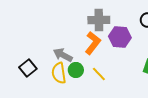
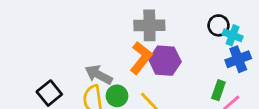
purple hexagon: (120, 37) -> (165, 61), moved

